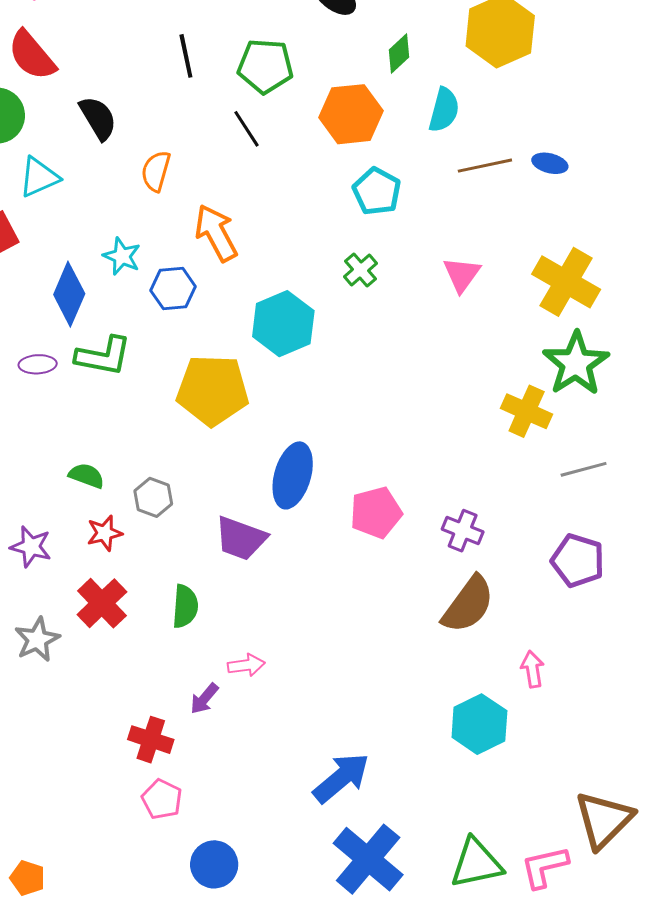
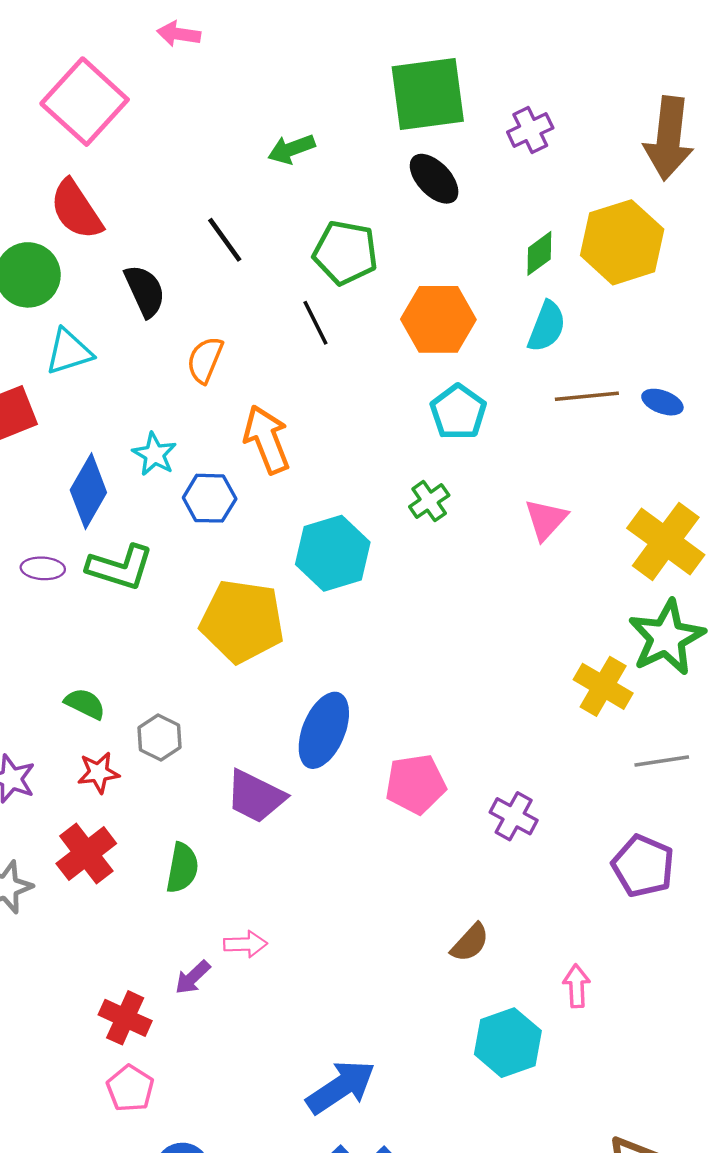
green diamond: (399, 53) -> (539, 253), moved
black line: (186, 56) -> (225, 240), moved, turned -30
brown semicircle: (468, 604) -> (470, 943), moved, size x0.6

